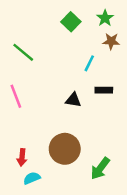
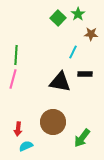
green star: (105, 18) -> (78, 14), moved
green line: (23, 52) -> (16, 55), moved, turned 54
pink line: (16, 96) -> (13, 79), turned 36
black triangle: (73, 100) -> (60, 82), size x1.6

